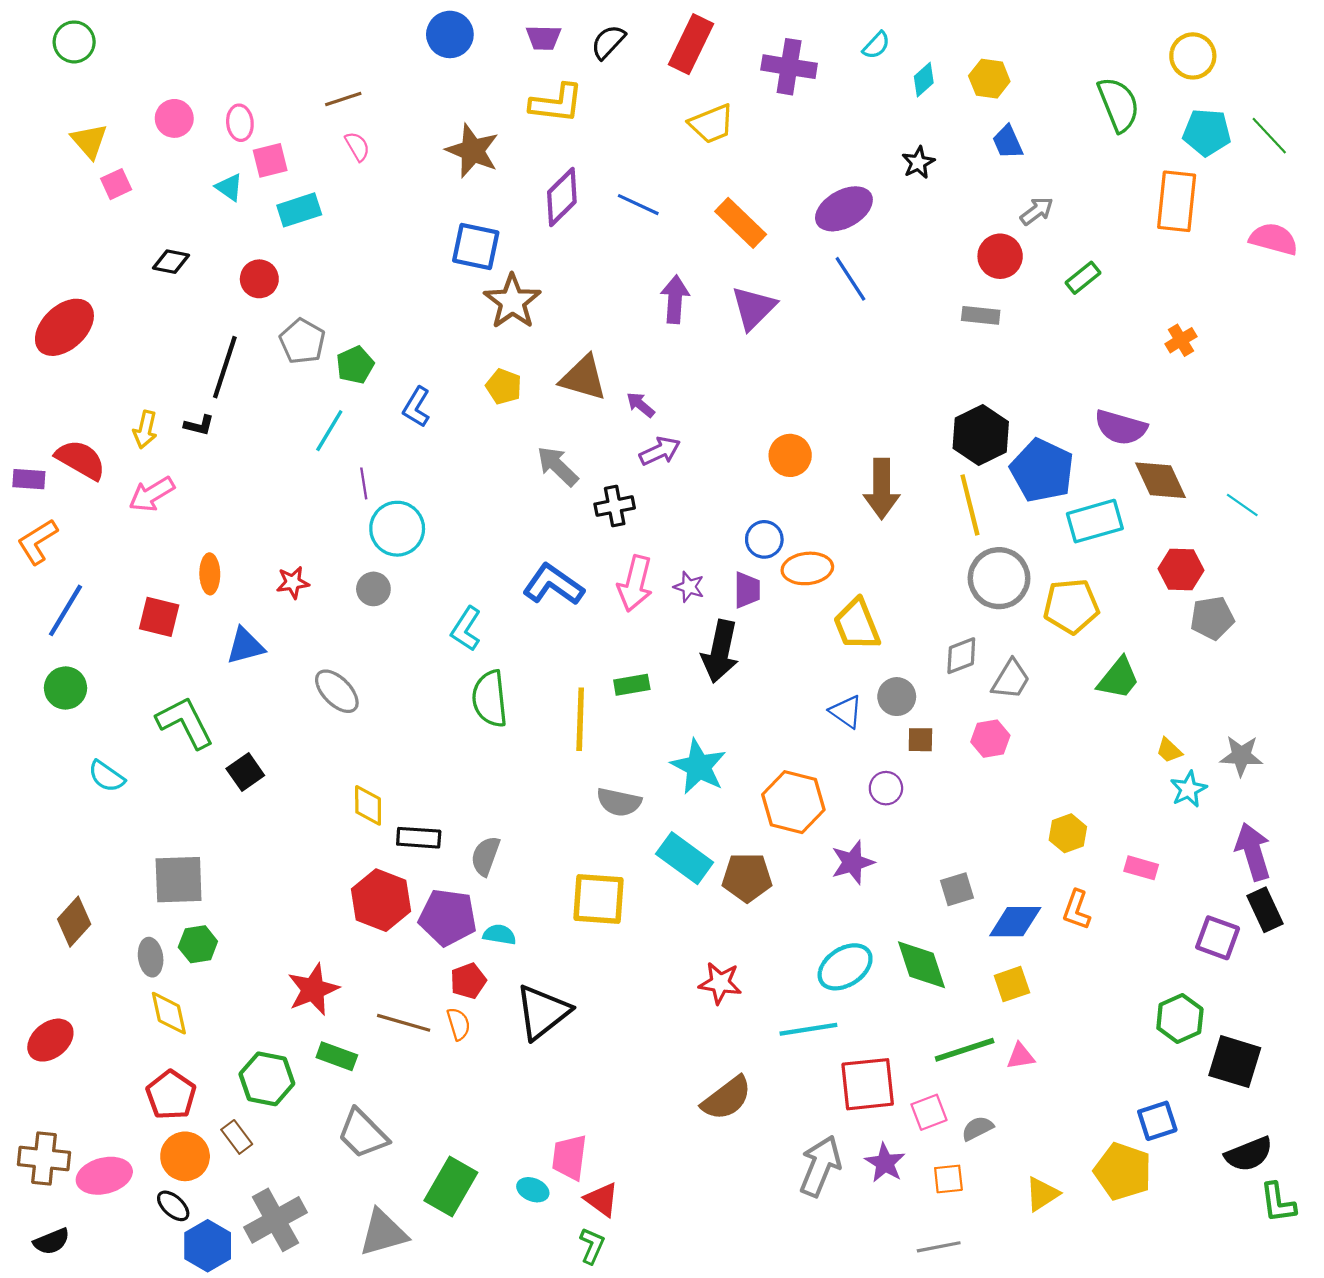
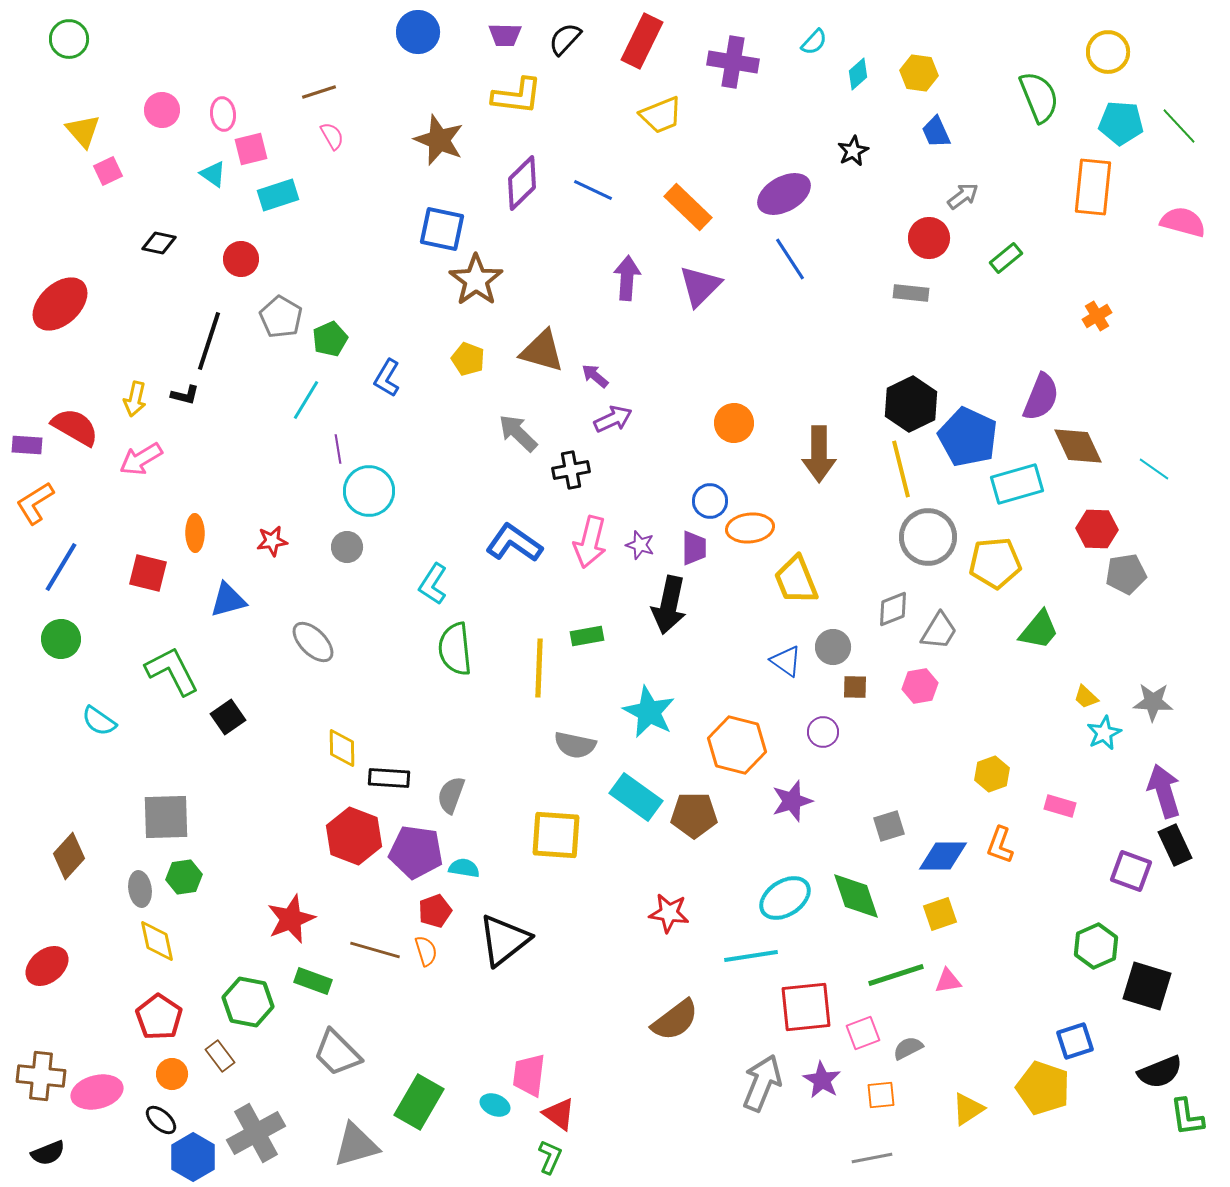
purple semicircle: (1121, 427) -> (1041, 397), turned -84
orange circle: (185, 1156) -> (172, 1074), size x0.7

